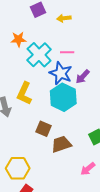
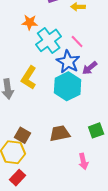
pink line: (67, 52) -> (77, 42), turned 40
brown square: (44, 129) -> (23, 135), moved
pink arrow: (88, 169) -> (83, 161), turned -70

